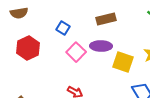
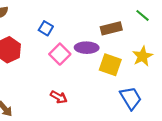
brown rectangle: (106, 19) -> (111, 28), moved

